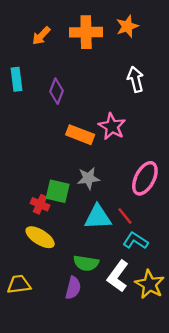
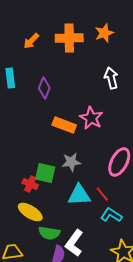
green semicircle: (86, 263) -> (49, 233), moved
white L-shape: (118, 276) -> (74, 243), moved

